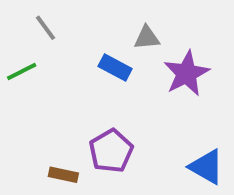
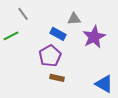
purple pentagon: (111, 151) -> (50, 56), moved
brown rectangle: (63, 175) -> (57, 78), moved

